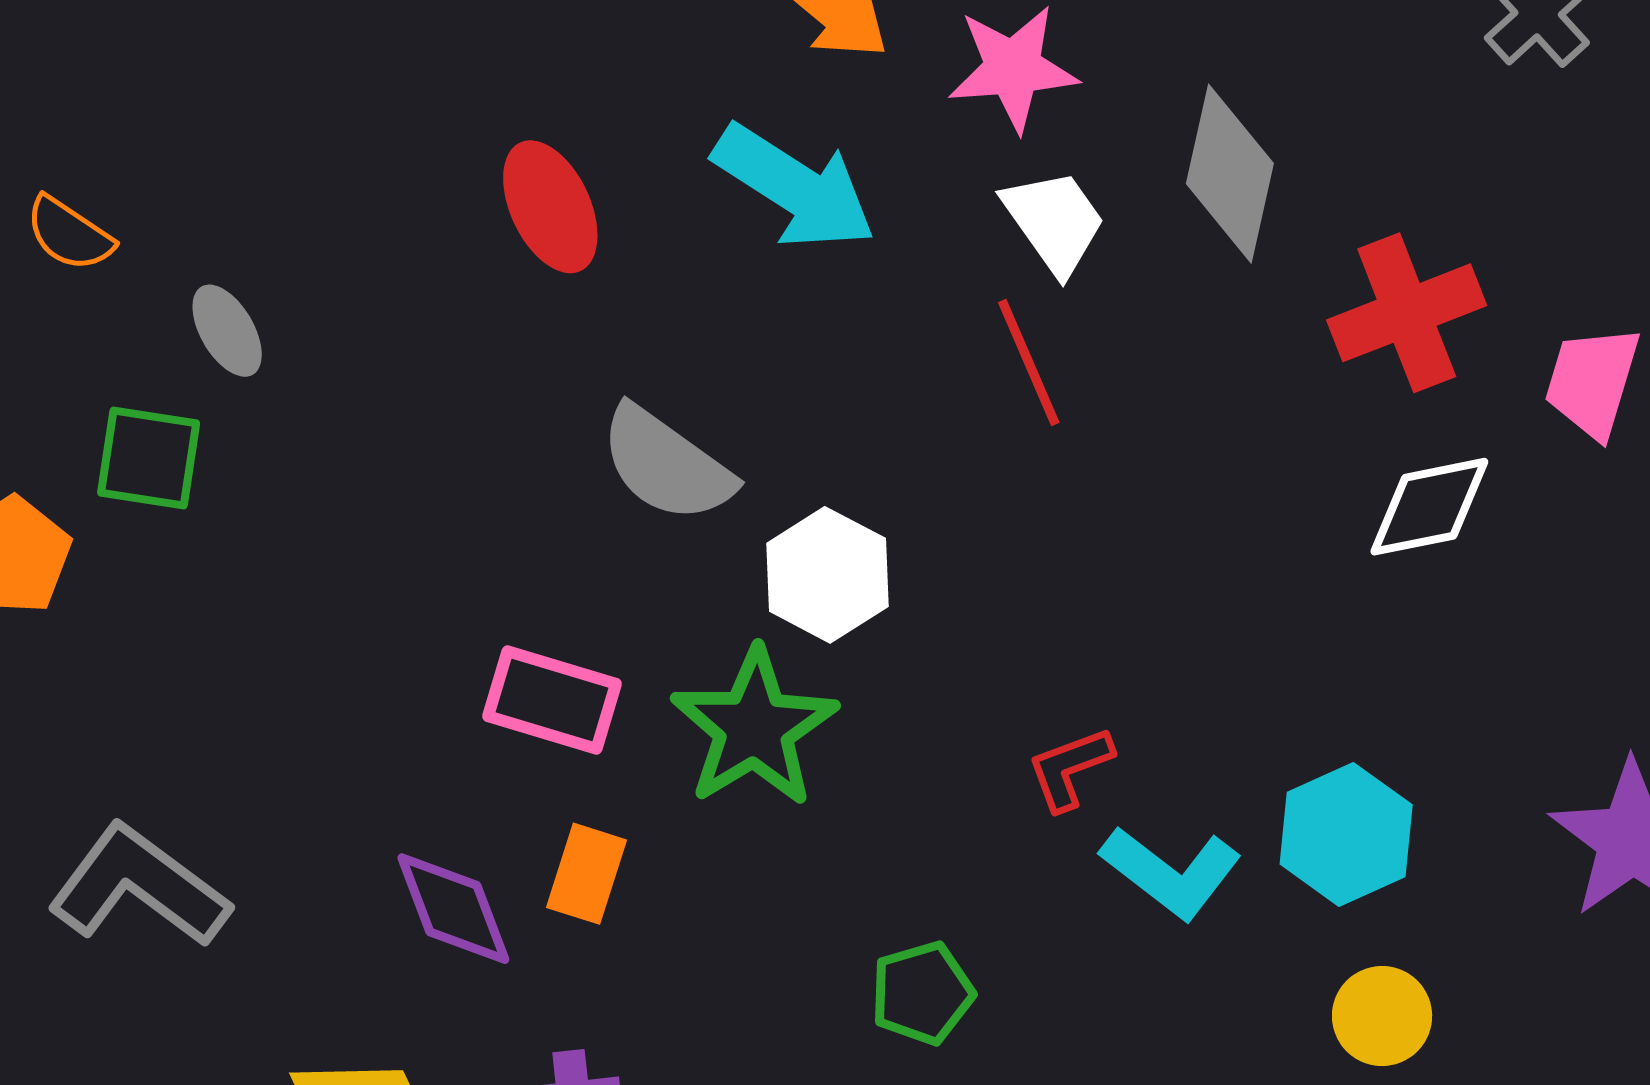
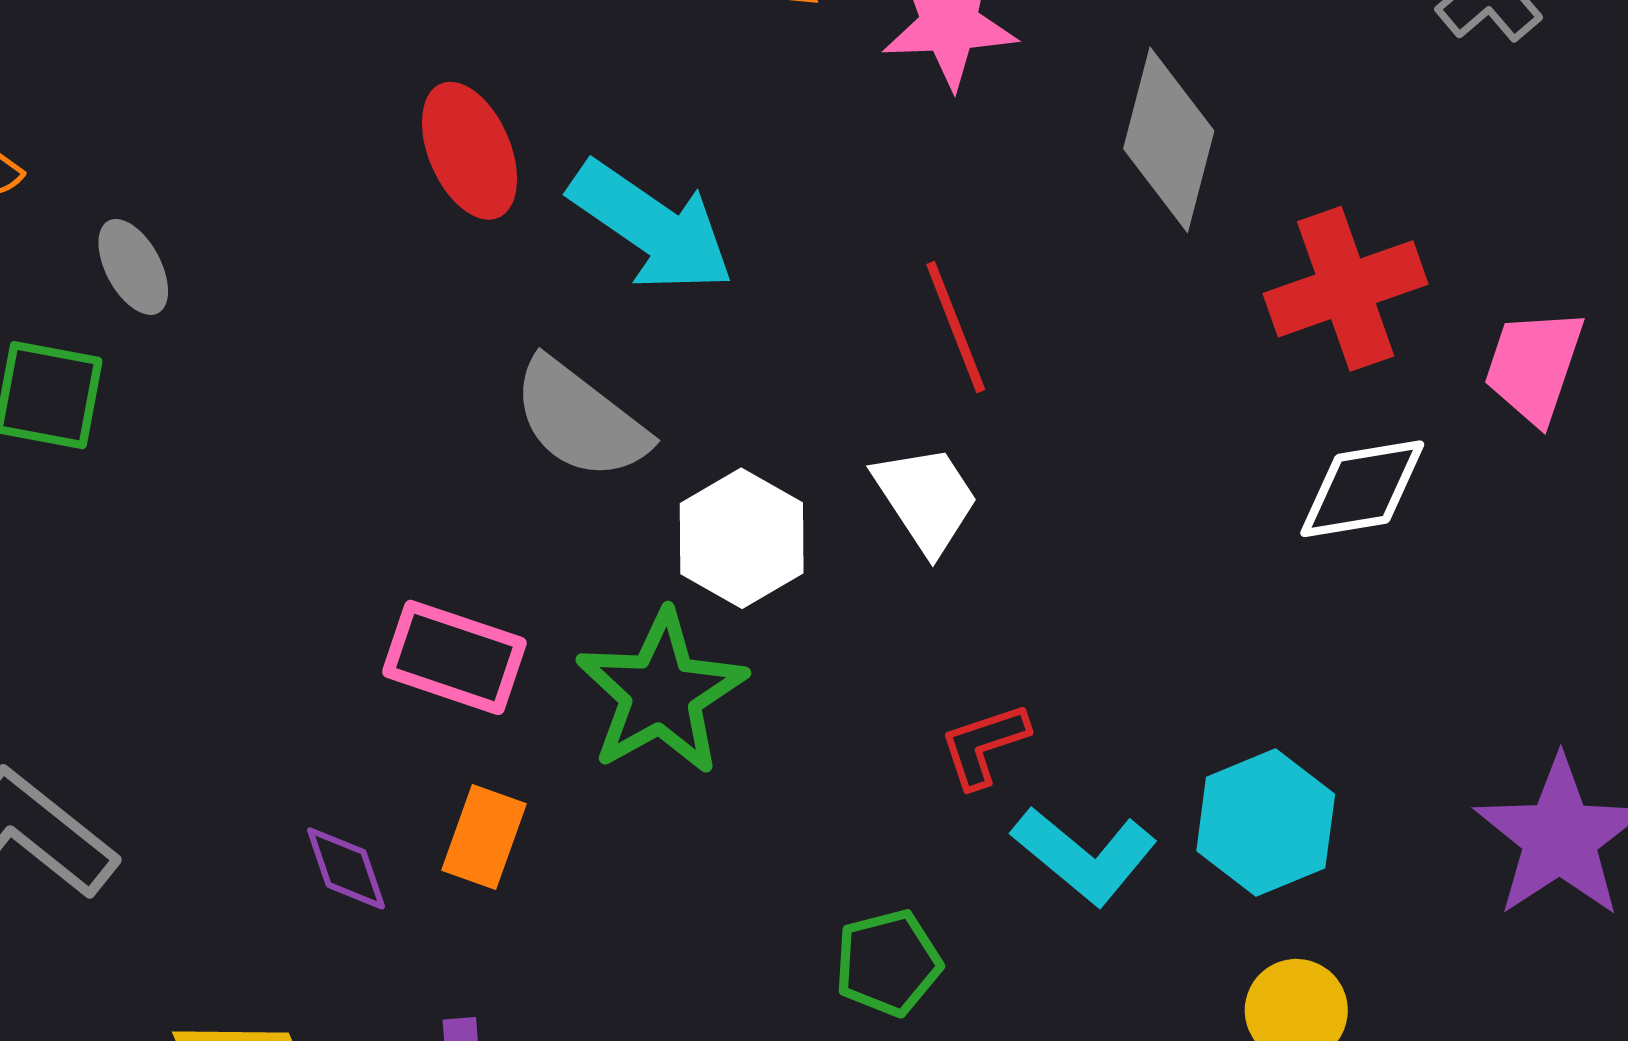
cyan arrow: (794, 187) -> (651, 227), moved
white trapezoid: (1054, 222) -> (926, 499), moved
purple diamond: (453, 909) -> (346, 868), size x0.7
green pentagon: (922, 993) -> (888, 963), moved

